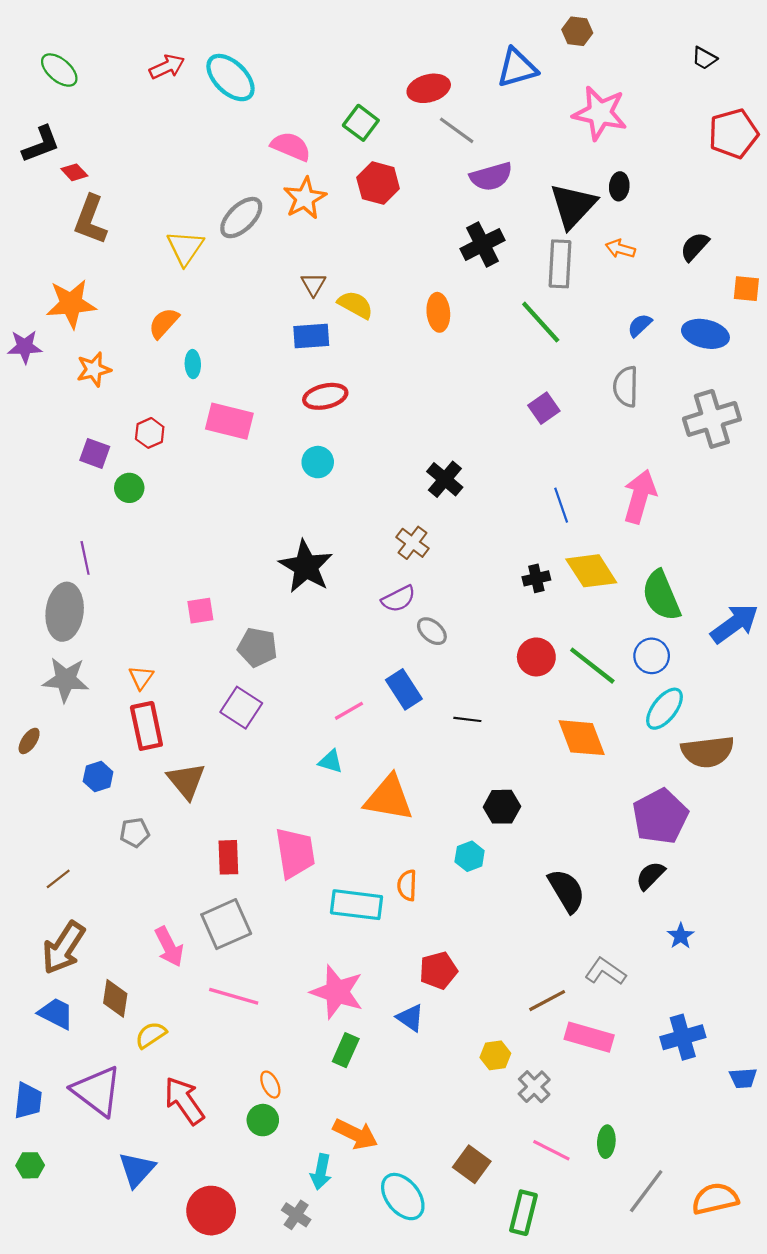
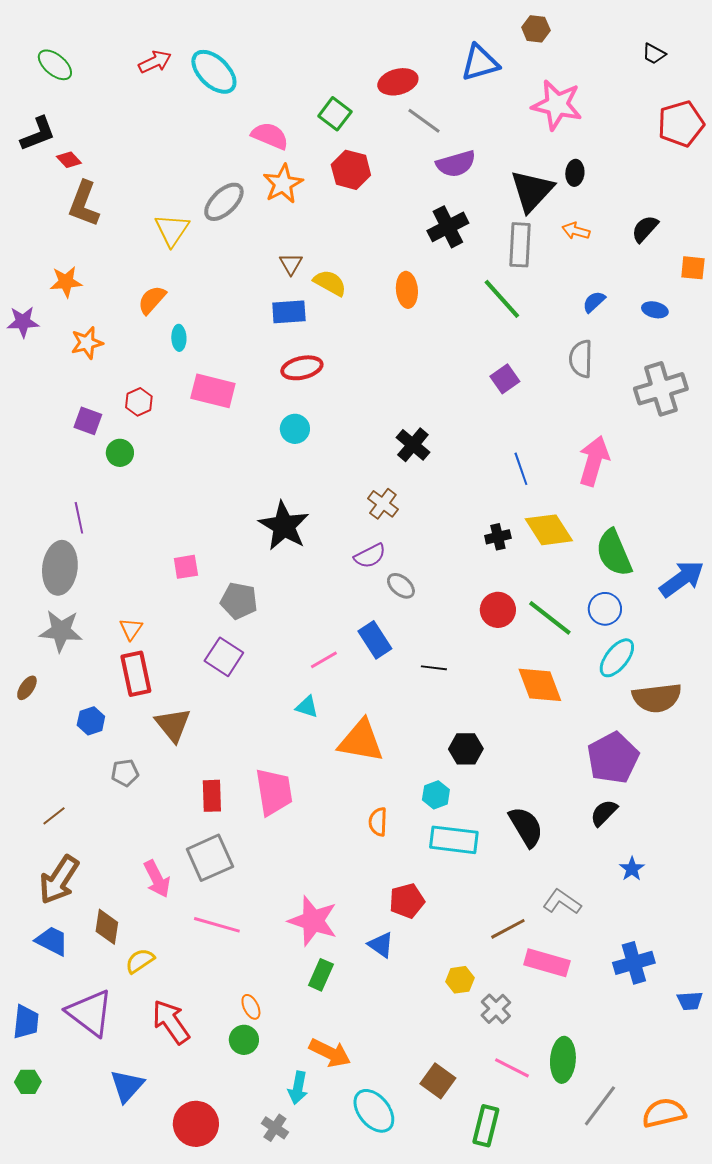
orange star: (71, 304) -> (66, 282), size x0.7
blue ellipse: (705, 334) -> (655, 310), size x0.6
cyan rectangle: (356, 905) -> (454, 840), moved
green ellipse: (606, 1142) -> (563, 1060), size x1.5

